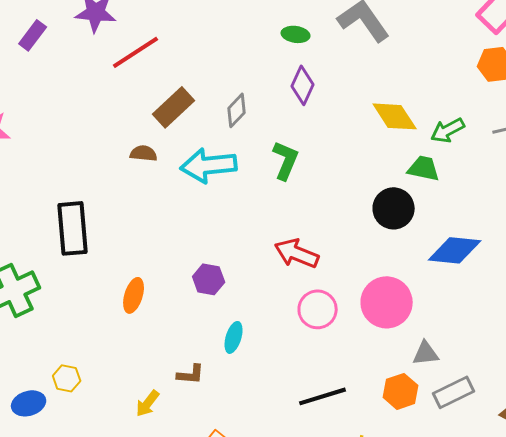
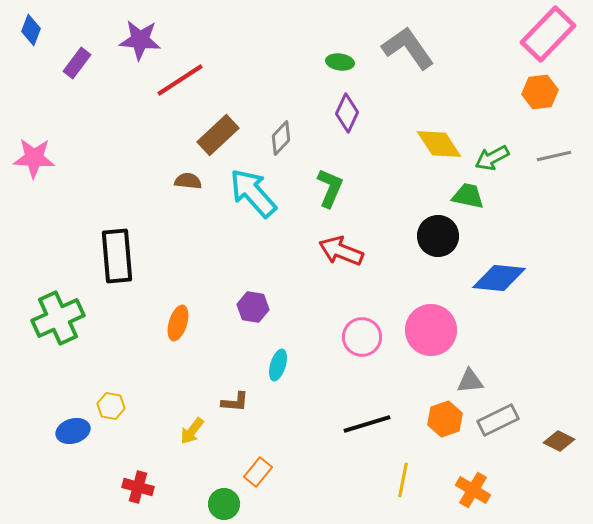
cyan arrow: (209, 165) -> (253, 193), turned 54
red arrow: (297, 253) -> (341, 251), moved

